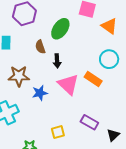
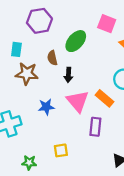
brown star: (19, 76) -> (27, 74), moved
purple rectangle: (89, 122) -> (95, 127), moved, turned 60

